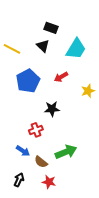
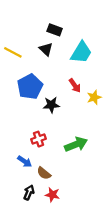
red arrow: (61, 77) -> (75, 86), moved, turned -96
black star: (52, 109) -> (51, 105), moved
green arrow: (66, 152) -> (76, 144), moved
black arrow: (19, 180) -> (29, 192), moved

